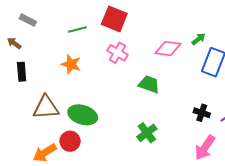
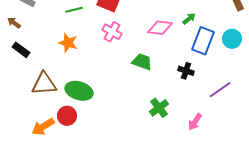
black rectangle: (22, 72) -> (21, 50), turned -48
black cross: (202, 113) -> (186, 71), moved
green cross: (147, 133) -> (159, 108), moved
pink arrow: (205, 148) -> (195, 122), size x0.7

